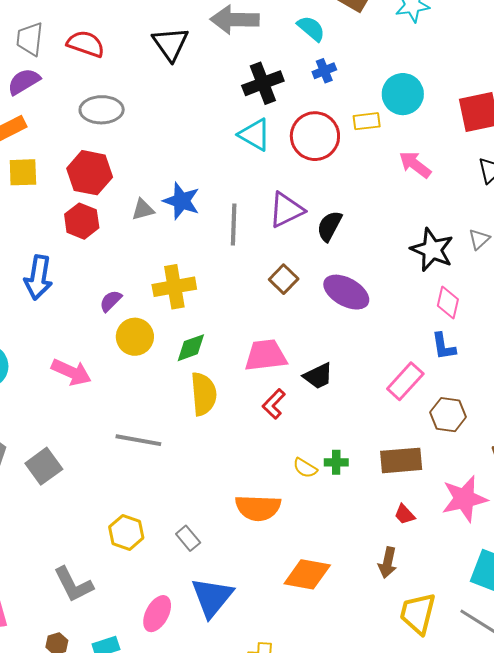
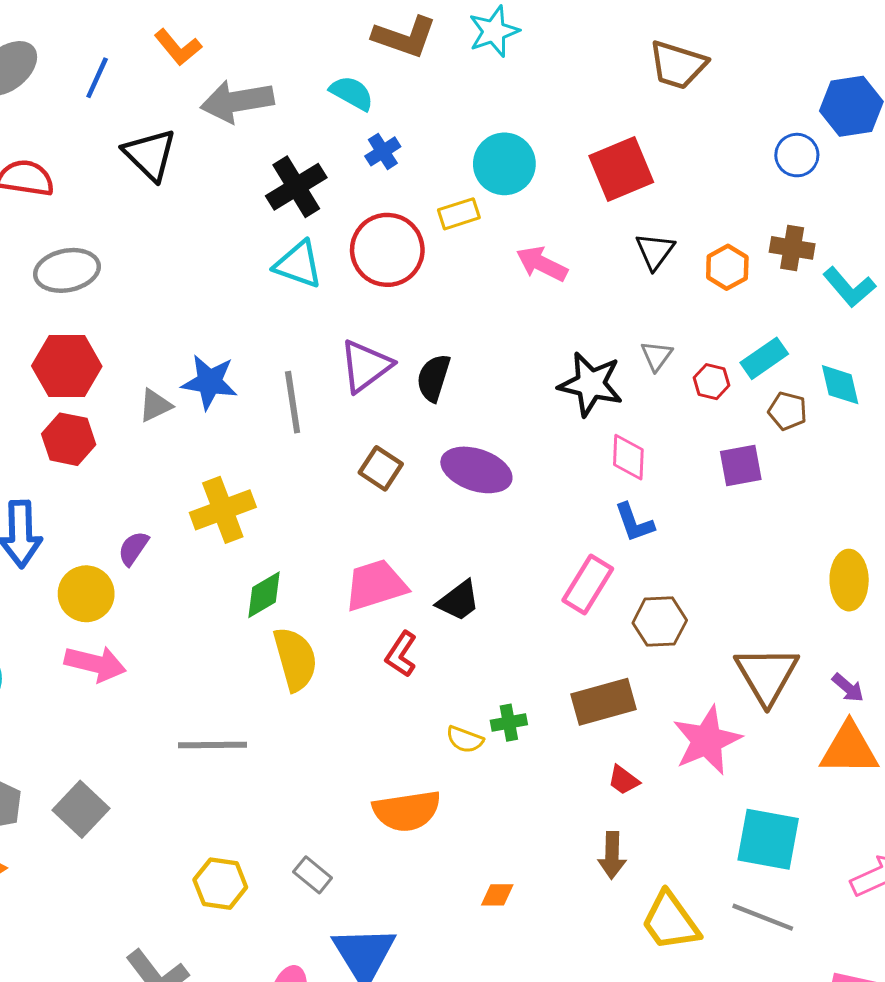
yellow circle: (135, 337) -> (86, 594), moved
orange diamond: (307, 574) -> (497, 895), size x0.5
yellow trapezoid: (418, 613) -> (670, 921), turned -39

